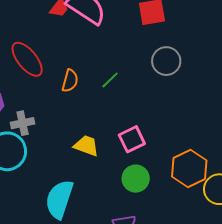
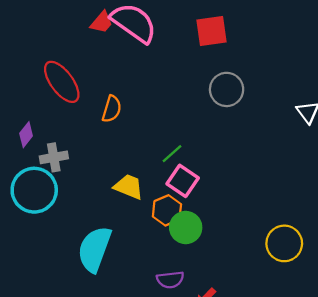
green line: (110, 80) -> (172, 154), moved
pink square: (132, 139) -> (183, 181), turned -32
orange hexagon: (189, 168) -> (167, 210), moved, size x0.7

